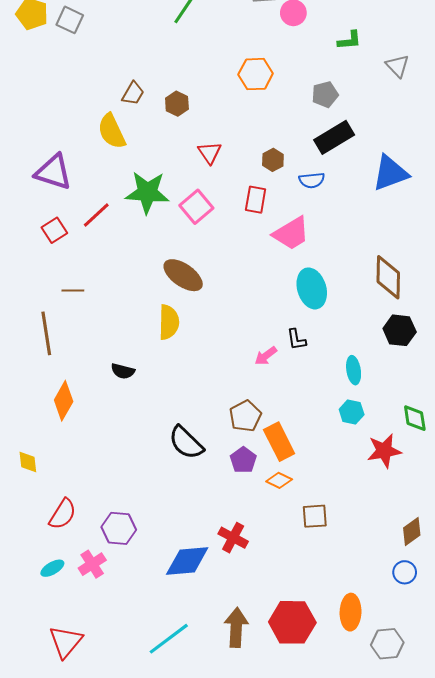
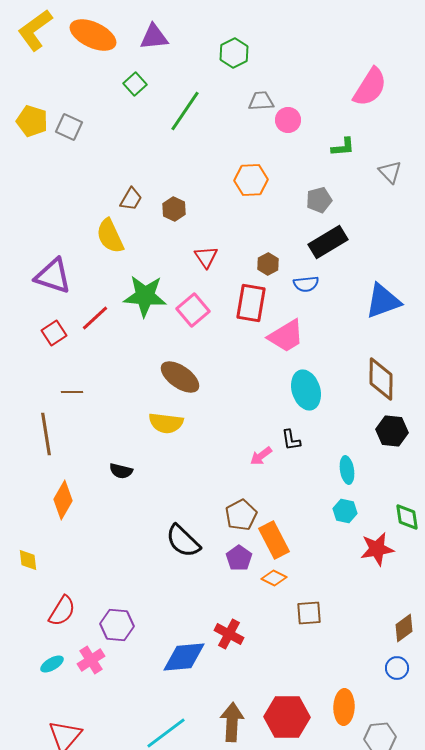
blue triangle: (390, 173) -> (383, 301), moved
red rectangle: (256, 200) -> (251, 303), size x1.4
yellow semicircle: (169, 322) -> (166, 423), turned 96

